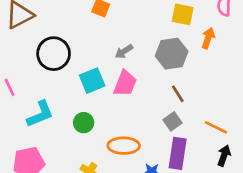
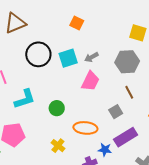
cyan square: (92, 81) -> (68, 58), moved
gray square: (172, 121) -> (116, 112), moved
purple rectangle: (178, 153) -> (126, 137), turned 45

